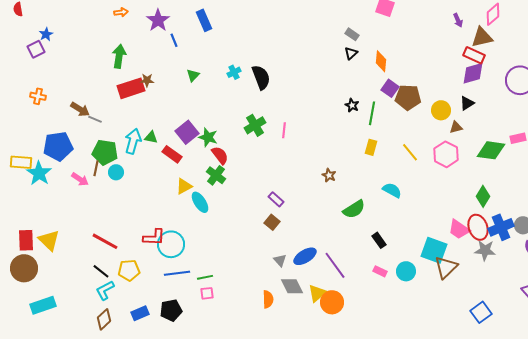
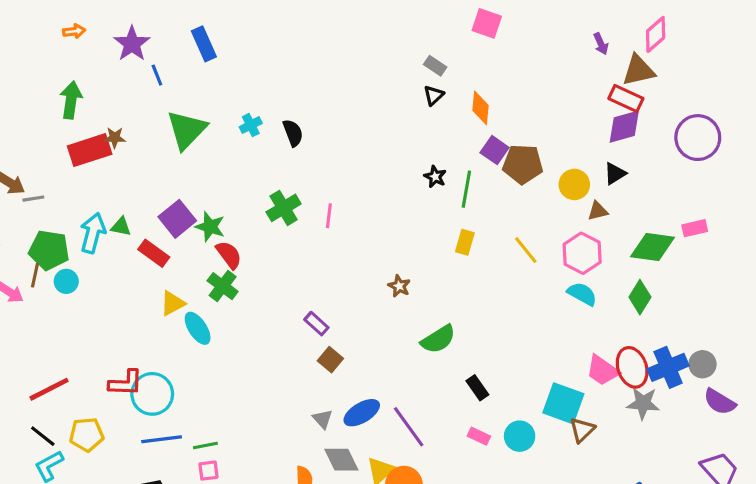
green triangle: (193, 75) -> (187, 130), size x2.0
black semicircle: (261, 77) -> (293, 133), size x0.7
gray line: (95, 119) -> (33, 199), turned -32
cyan semicircle: (392, 190) -> (582, 294), moved
green diamond: (483, 196) -> (640, 297), moved
brown square: (272, 222) -> (330, 360), moved
red line: (105, 241) -> (49, 389), turned -56
brown triangle: (446, 267) -> (582, 430), size x0.7

